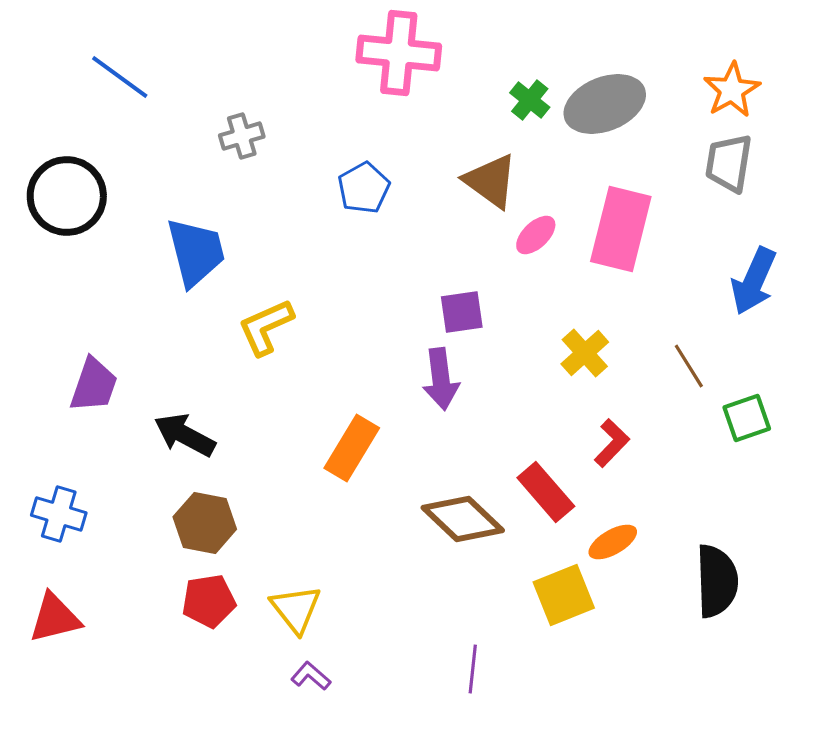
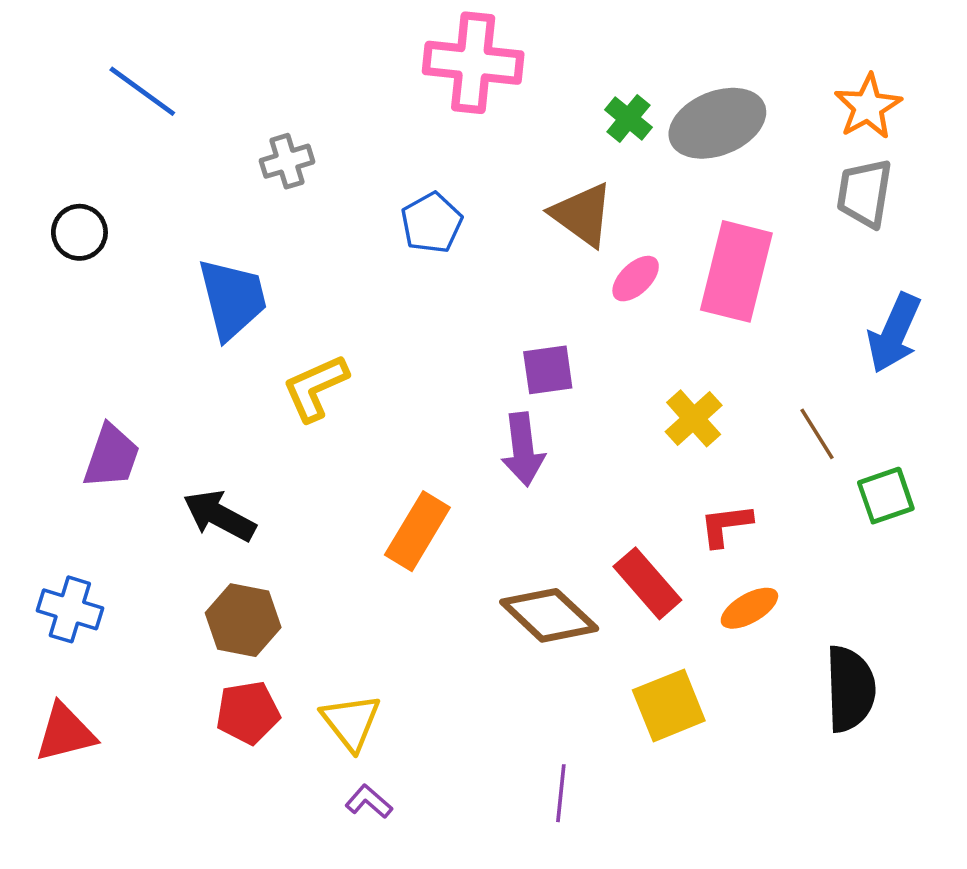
black circle: (67, 196) -> (79, 232), size x0.6
red L-shape: (612, 443) -> (726, 525), turned -141
orange ellipse: (613, 542) -> (749, 608), moved

